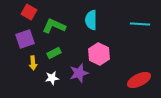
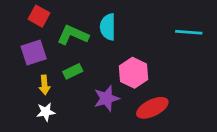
cyan semicircle: (91, 20) -> (108, 27), moved
white star: (52, 78) -> (46, 112), moved
red ellipse: (139, 80) -> (152, 108), moved

